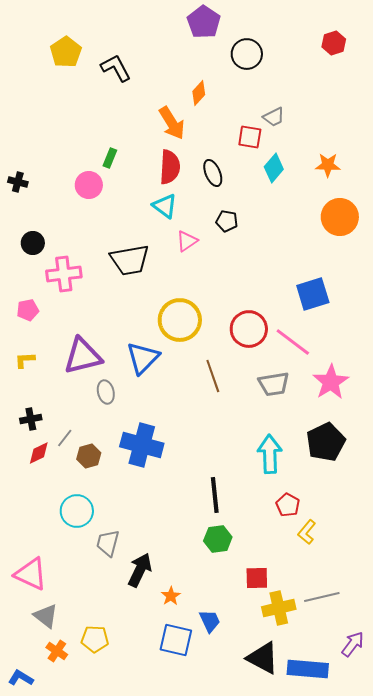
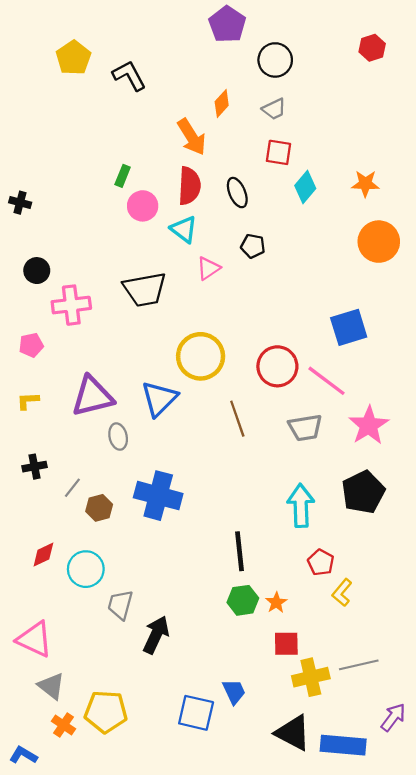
gray trapezoid: (274, 117) -> (274, 109), moved
pink circle: (89, 185) -> (143, 206), moved
red diamond: (39, 453) -> (43, 555), moved
orange star: (171, 596) -> (276, 603), moved
yellow pentagon: (95, 639) -> (106, 712), size x1.4

